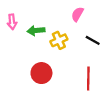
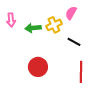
yellow cross: (59, 40) -> (54, 25), moved
black line: (93, 40) -> (74, 42), moved

